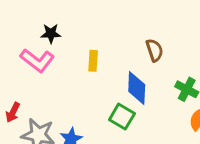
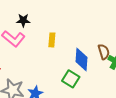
brown semicircle: (154, 50) -> (104, 52), moved

